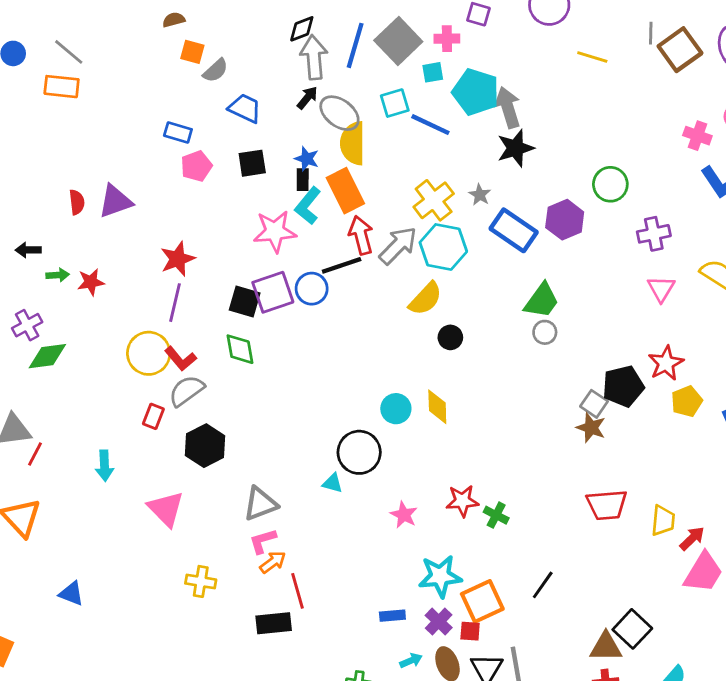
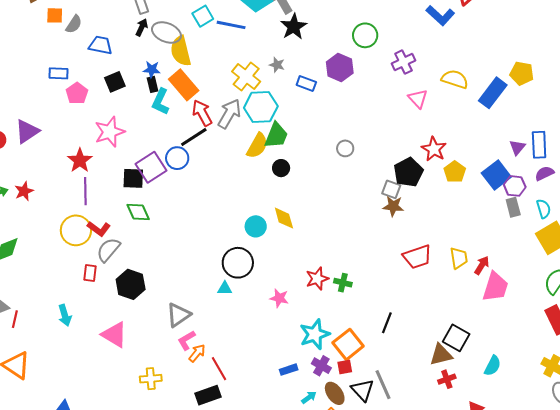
blue rectangle: (514, 230) -> (306, 84), size x0.6
pink star: (275, 231) -> (110, 132), moved
green trapezoid: (542, 301) -> (276, 135), moved

